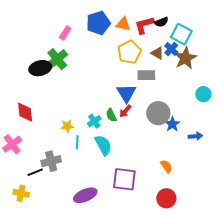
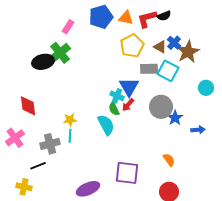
cyan square: (181, 34) -> (168, 71), moved
cyan cross: (94, 121) -> (117, 96), moved, turned -32
cyan line: (77, 142) -> (70, 136), moved
cyan semicircle: (103, 145) -> (106, 125), moved
gray cross: (51, 161) -> (50, 144), moved

